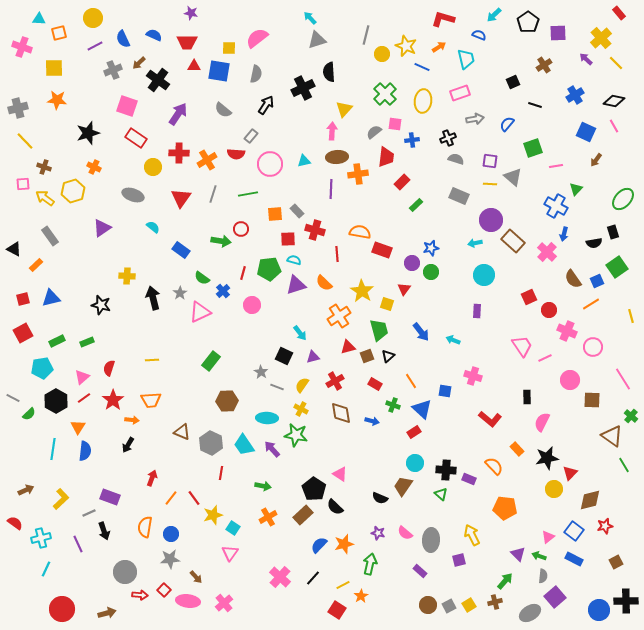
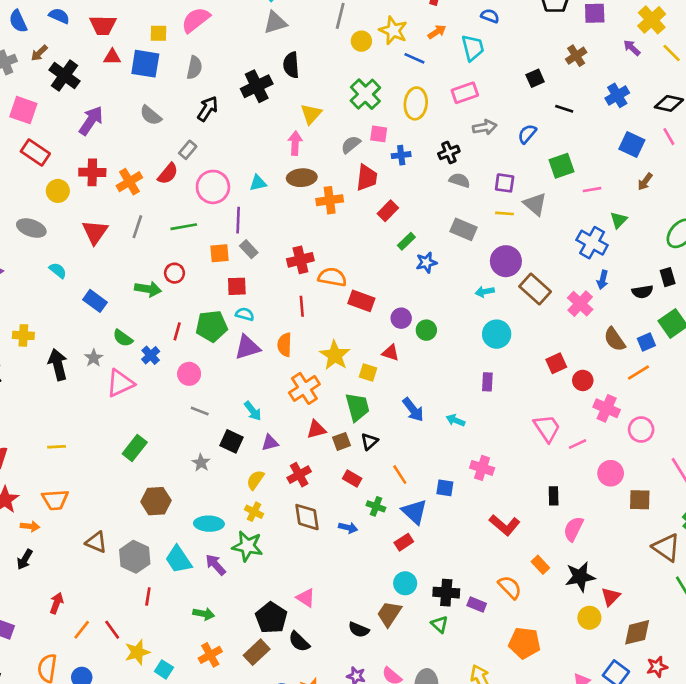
red semicircle: (236, 154) -> (168, 174), turned -54
purple line: (331, 189) -> (238, 220), moved
red cross: (315, 230) -> (300, 260), moved, turned -30
blue star: (431, 248) -> (426, 262), moved
orange semicircle: (324, 283) -> (285, 345), turned 48
red triangle: (404, 289) -> (391, 353), turned -48
gray line: (277, 387) -> (200, 411), moved

